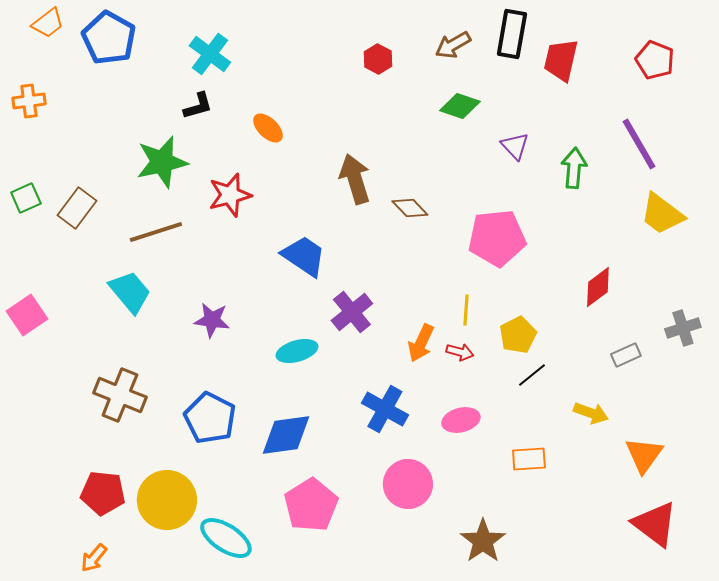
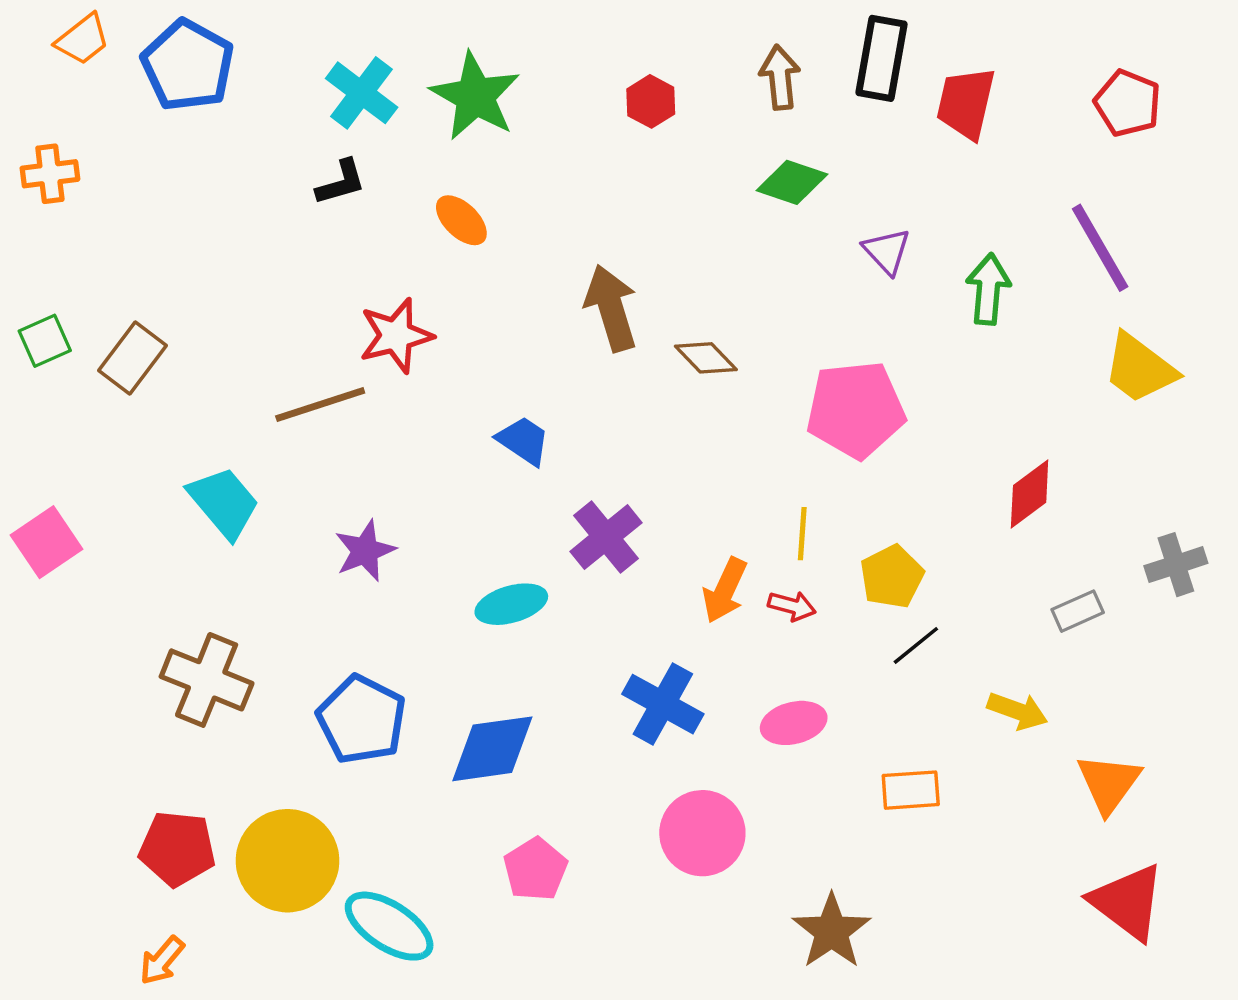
brown arrow: (453, 45) -> (780, 77), turned 114
green star: (162, 162) -> (475, 96), moved, turned -30
brown line: (156, 232) -> (320, 404), moved
blue trapezoid: (304, 256) -> (523, 441), size x0.7
purple star: (212, 320) -> (365, 551), turned -30
pink pentagon: (311, 505) -> (535, 869), size x0.7

